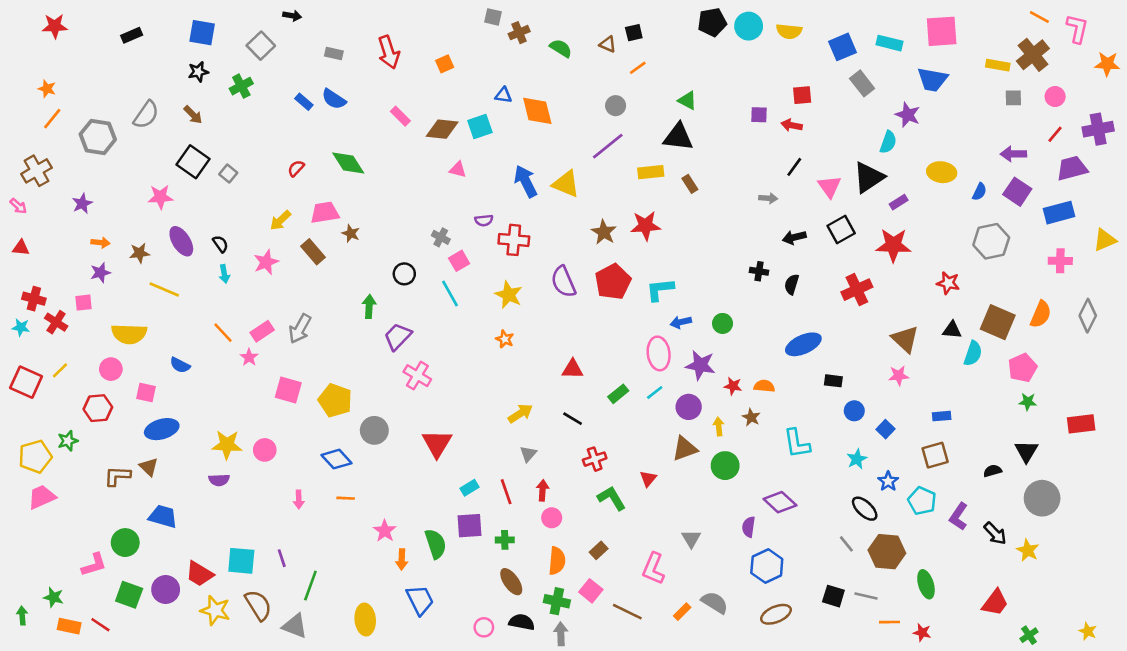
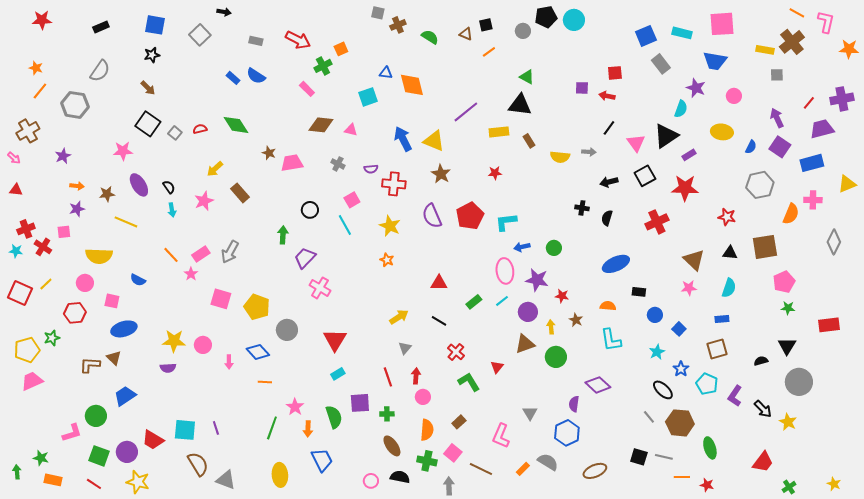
yellow semicircle: (789, 31) -> (560, 157), moved
red arrow: (389, 52) -> (298, 40), turned -45
green cross: (241, 86) -> (323, 66), moved
pink circle: (1055, 97) -> (734, 96), moved
gray circle: (616, 106) -> (523, 31), moved
gray semicircle: (146, 115) -> (100, 71), moved
brown diamond: (442, 129) -> (321, 125), moved
purple arrow: (1013, 154) -> (777, 118), turned 66
green diamond: (348, 163) -> (236, 125), moved
red semicircle: (296, 168) -> (200, 129), moved, turned 32
pink trapezoid: (325, 213) -> (292, 163), moved
red star: (646, 226) -> (495, 173), size x0.6
brown star: (604, 232) -> (441, 174), moved
brown star: (351, 233) -> (269, 153), moved
gray cross: (441, 237) -> (338, 164), moved
red cross: (34, 299) -> (26, 229), turned -36
orange semicircle: (1041, 314) -> (791, 214), moved
brown square: (998, 322) -> (765, 247), turned -32
cyan semicircle: (973, 353) -> (729, 288), moved
orange semicircle: (764, 386) -> (608, 306), moved
red cross: (595, 459) -> (456, 352), turned -30
cyan rectangle: (470, 488) -> (338, 374), moved
pink arrow: (299, 500) -> (229, 362), moved
blue trapezoid: (163, 516) -> (125, 396), turned -50
blue hexagon: (767, 566) -> (567, 433), moved
green line: (310, 586) -> (272, 428), moved
yellow star: (215, 610) -> (138, 482), moved
red line: (100, 625) -> (94, 484), moved
gray arrow: (561, 634) -> (449, 486), moved

